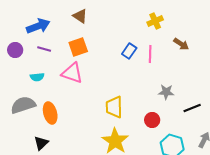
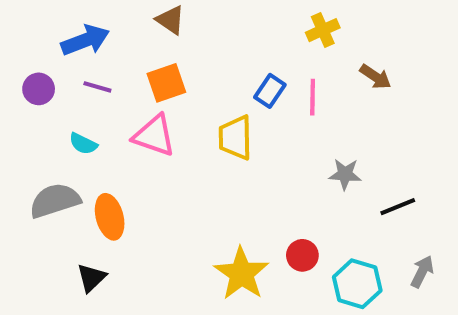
cyan semicircle: (37, 77) -> (83, 144), turned 32
yellow trapezoid: (114, 107) -> (235, 138), moved
red circle: (152, 120) -> (302, 255), moved

